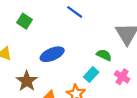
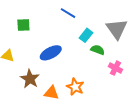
green square: (25, 21) -> (23, 25), turned -32
cyan rectangle: (91, 74) -> (86, 35), moved

